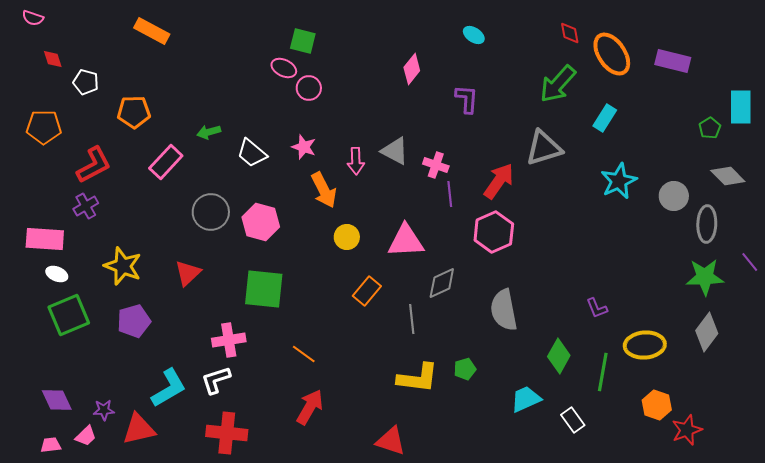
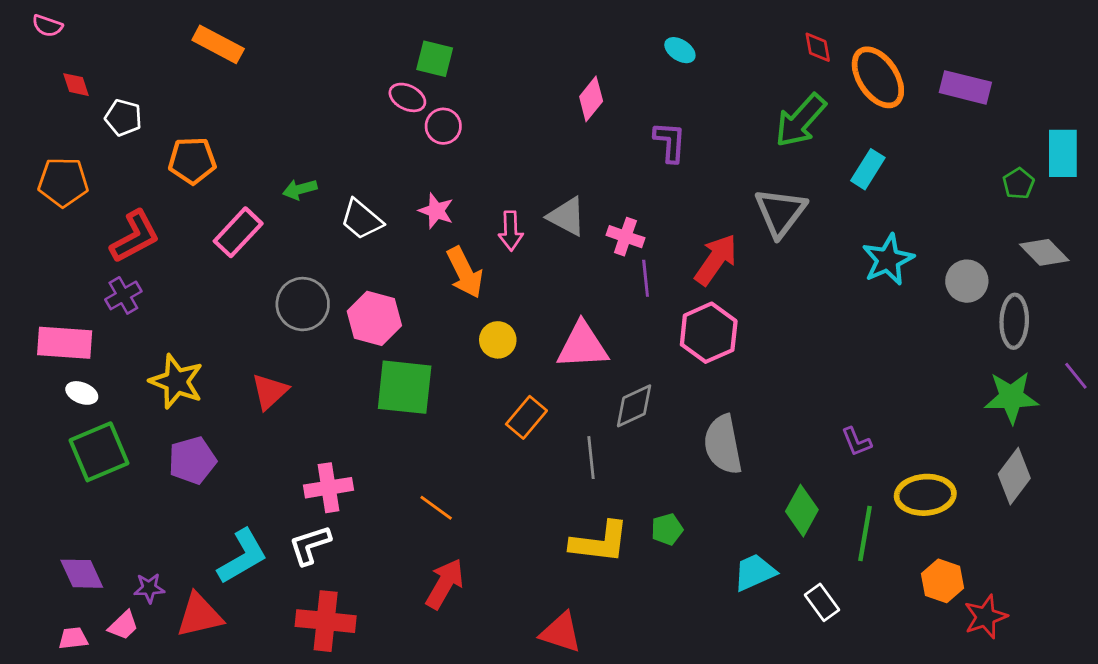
gray triangle: (544, 148) -> (780, 212), turned -36
green square: (264, 289) -> (405, 387), moved

